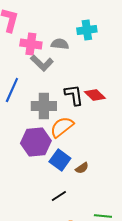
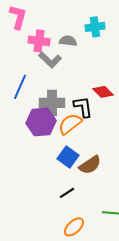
black L-shape: (74, 95) -> (83, 107), moved
purple hexagon: (36, 142) -> (41, 122), moved
brown semicircle: (82, 168) -> (90, 165), size x1.6

